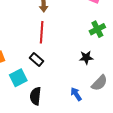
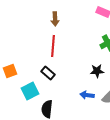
blue arrow: (76, 94) -> (87, 95), moved, turned -48

